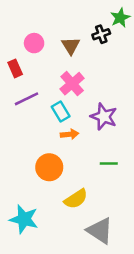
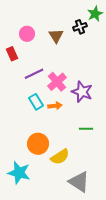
pink cross: (72, 84) -> (57, 82), moved
purple line: (26, 99) -> (34, 74), moved
cyan rectangle: (61, 111) -> (36, 102), moved
orange circle: (49, 167) -> (38, 144), moved

